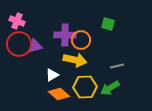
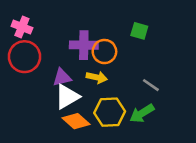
purple triangle: (35, 46) -> (62, 77), moved
yellow arrow: (75, 60) -> (97, 77), size x0.7
gray line: (117, 66) -> (151, 85), turned 48
white triangle: (52, 75) -> (67, 97), size x1.5

